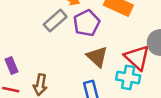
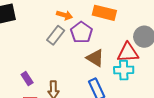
red triangle: (137, 58) -> (128, 53), turned -35

